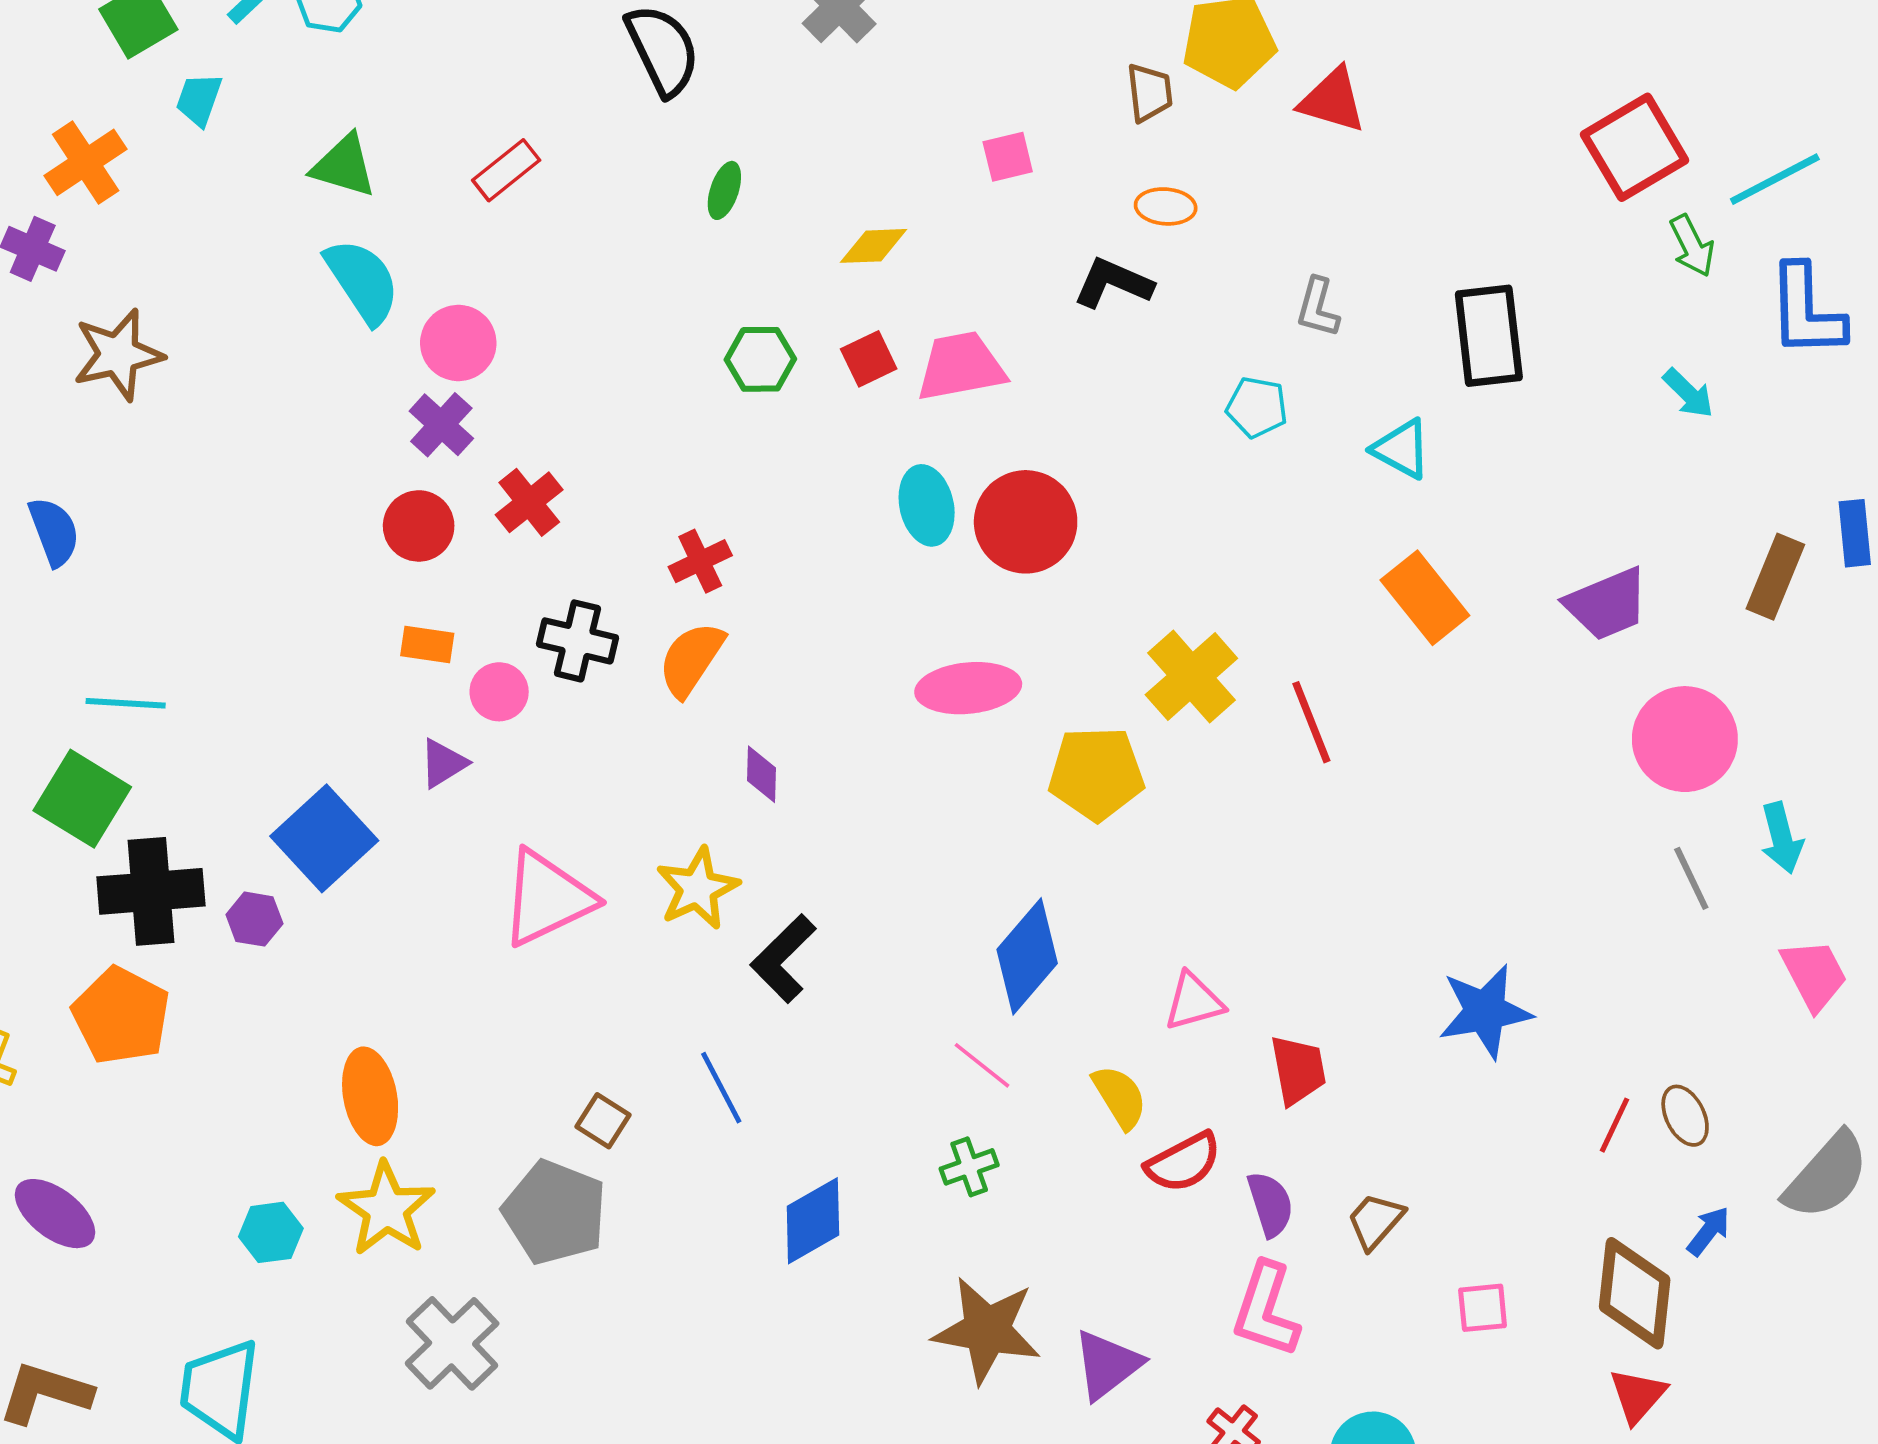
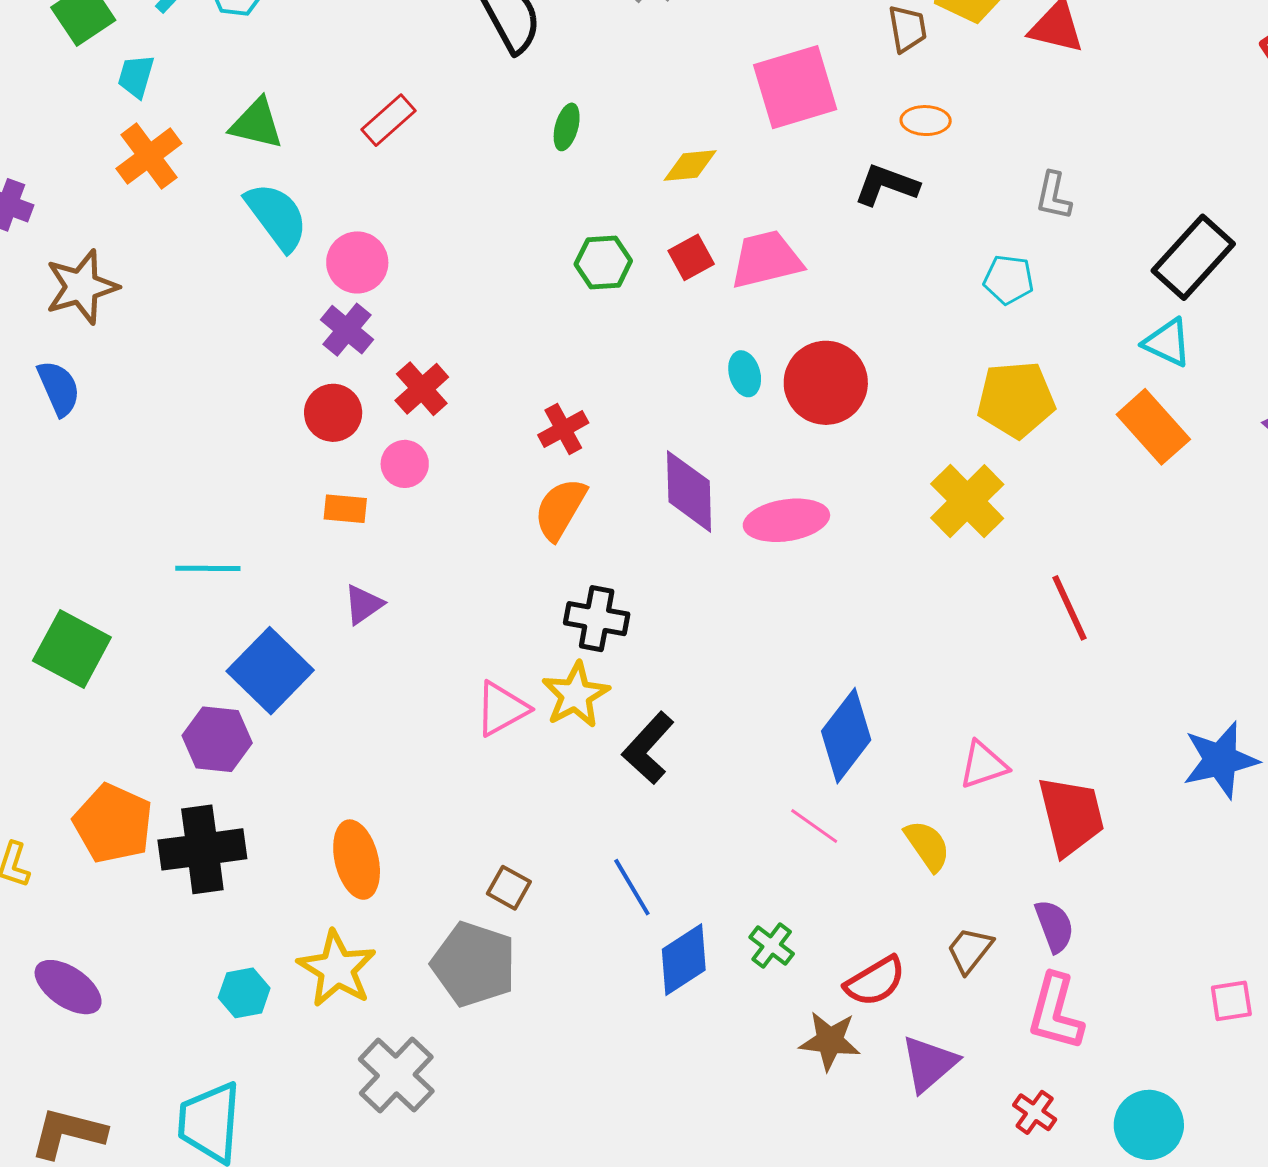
pink square: (1008, 157) -> (795, 87), size x2.0
orange cross: (86, 162) -> (149, 156), moved
black rectangle: (1489, 336) -> (1193, 257), moved, turned 52
cyan triangle: (1402, 449) -> (1167, 343), moved
cyan ellipse: (927, 505) -> (745, 374), size x0.7
blue semicircle: (54, 532) -> (59, 388), moved
black cross: (578, 641) -> (597, 619), moved
pink circle: (499, 692) -> (405, 464), moved
cyan line: (126, 703) -> (208, 568), moved
red line: (1311, 722) -> (1070, 608), moved
yellow pentagon: (1096, 773) -> (1016, 399), moved
purple diamond: (761, 774) -> (689, 491), moved, size x1.8
black cross: (151, 891) -> (202, 849), moved
pink triangle: (547, 898) -> (502, 709), moved, size x0.7
purple hexagon: (254, 919) -> (217, 739), size x1.5
red trapezoid: (1298, 1070) -> (1071, 816), size x1.4
blue line: (721, 1088) -> (632, 887), moved
orange ellipse: (370, 1096) -> (357, 860), moved
red semicircle: (1183, 1162) -> (875, 981), moved
green cross: (969, 1167) -> (772, 945), moved, turned -30
brown trapezoid: (1375, 1221) -> (970, 950), moved
brown star: (987, 1330) -> (830, 1041), size x0.7

